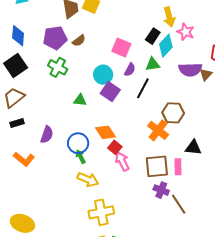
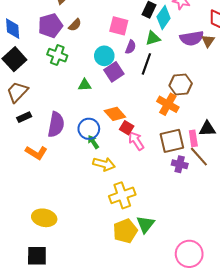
purple square: (110, 92) -> (114, 72), turned 30
purple semicircle: (47, 135) -> (56, 125), size x1.4
black triangle: (193, 147) -> (207, 129), moved
brown line: (179, 204) -> (199, 157), moved

